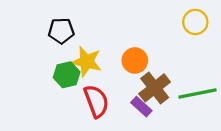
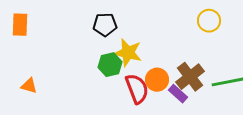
yellow circle: (195, 22) -> (209, 21), moved
orange circle: (135, 60) -> (157, 80), moved

